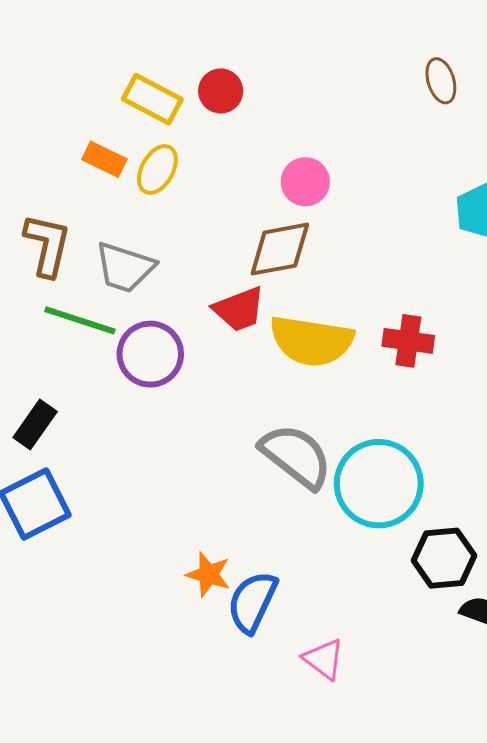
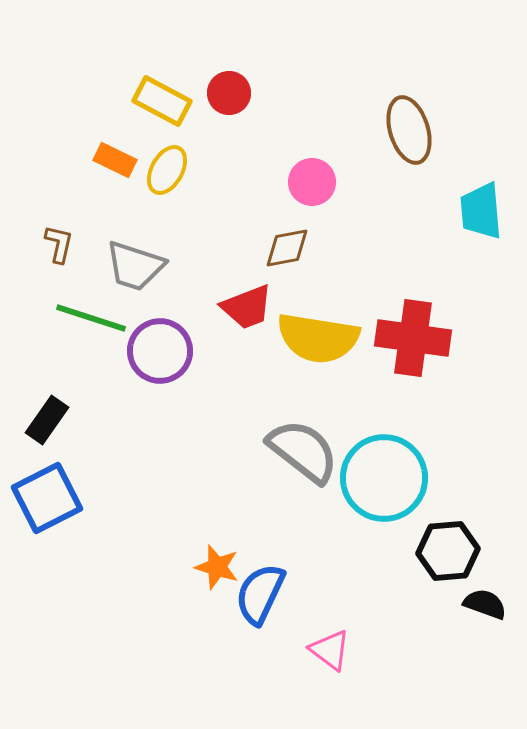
brown ellipse: (441, 81) -> (409, 130), moved, size x1.5
brown L-shape: (47, 245) -> (59, 244), size x0.6
brown diamond: (280, 249) -> (287, 248), size x0.7
red cross: (408, 341) -> (413, 338), size x1.5

